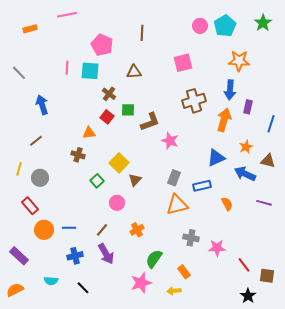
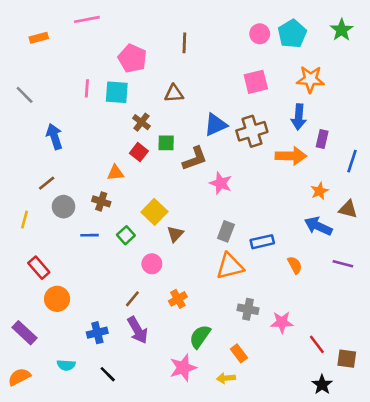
pink square: (183, 63) -> (256, 82), moved
orange arrow: (224, 120) -> (291, 156), turned 75
blue triangle: (216, 158) -> (216, 125), moved
gray circle: (40, 178) -> (64, 207), moved
blue line: (69, 228) -> (89, 235), moved

